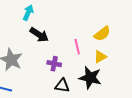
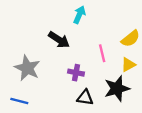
cyan arrow: (28, 13) -> (79, 15), moved
black star: (90, 78) -> (117, 88), turned -30

